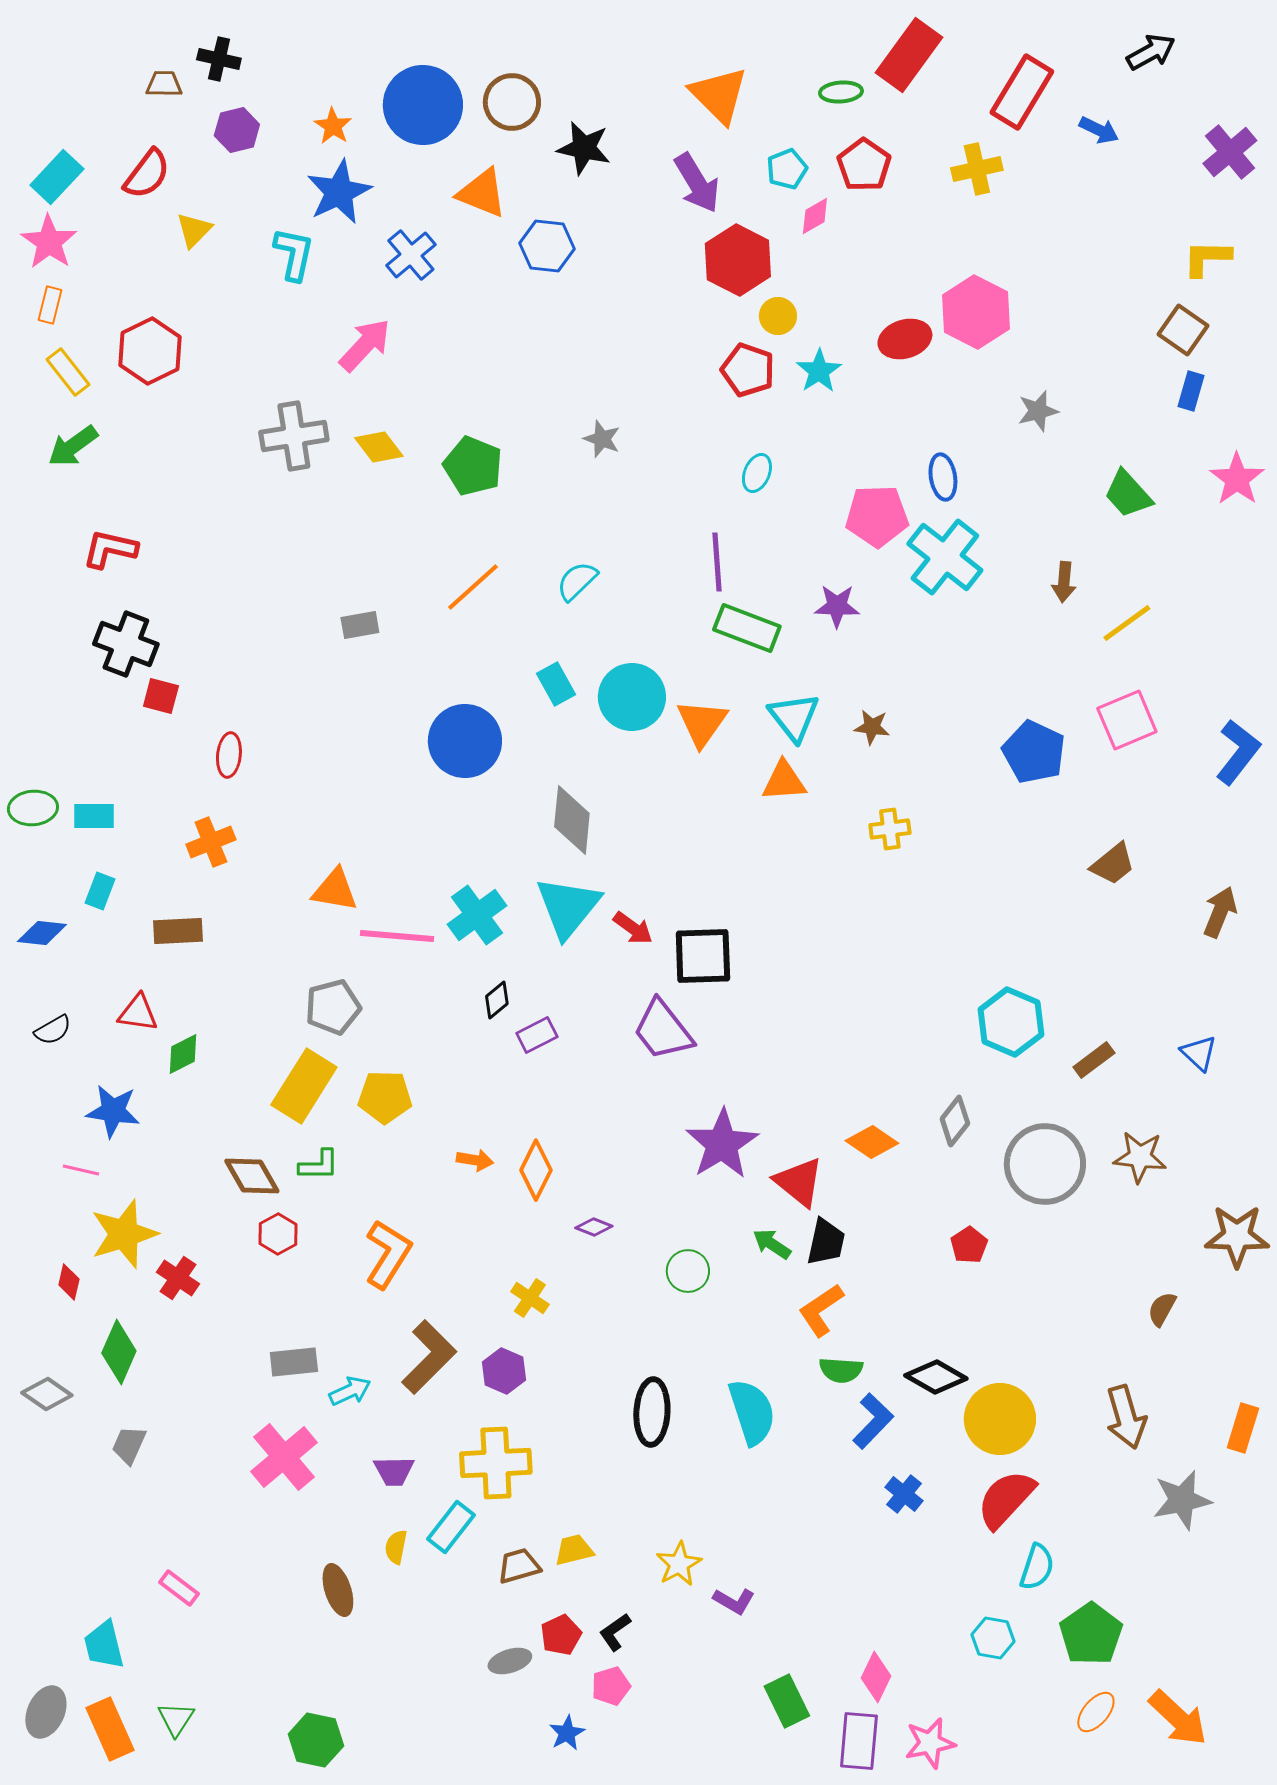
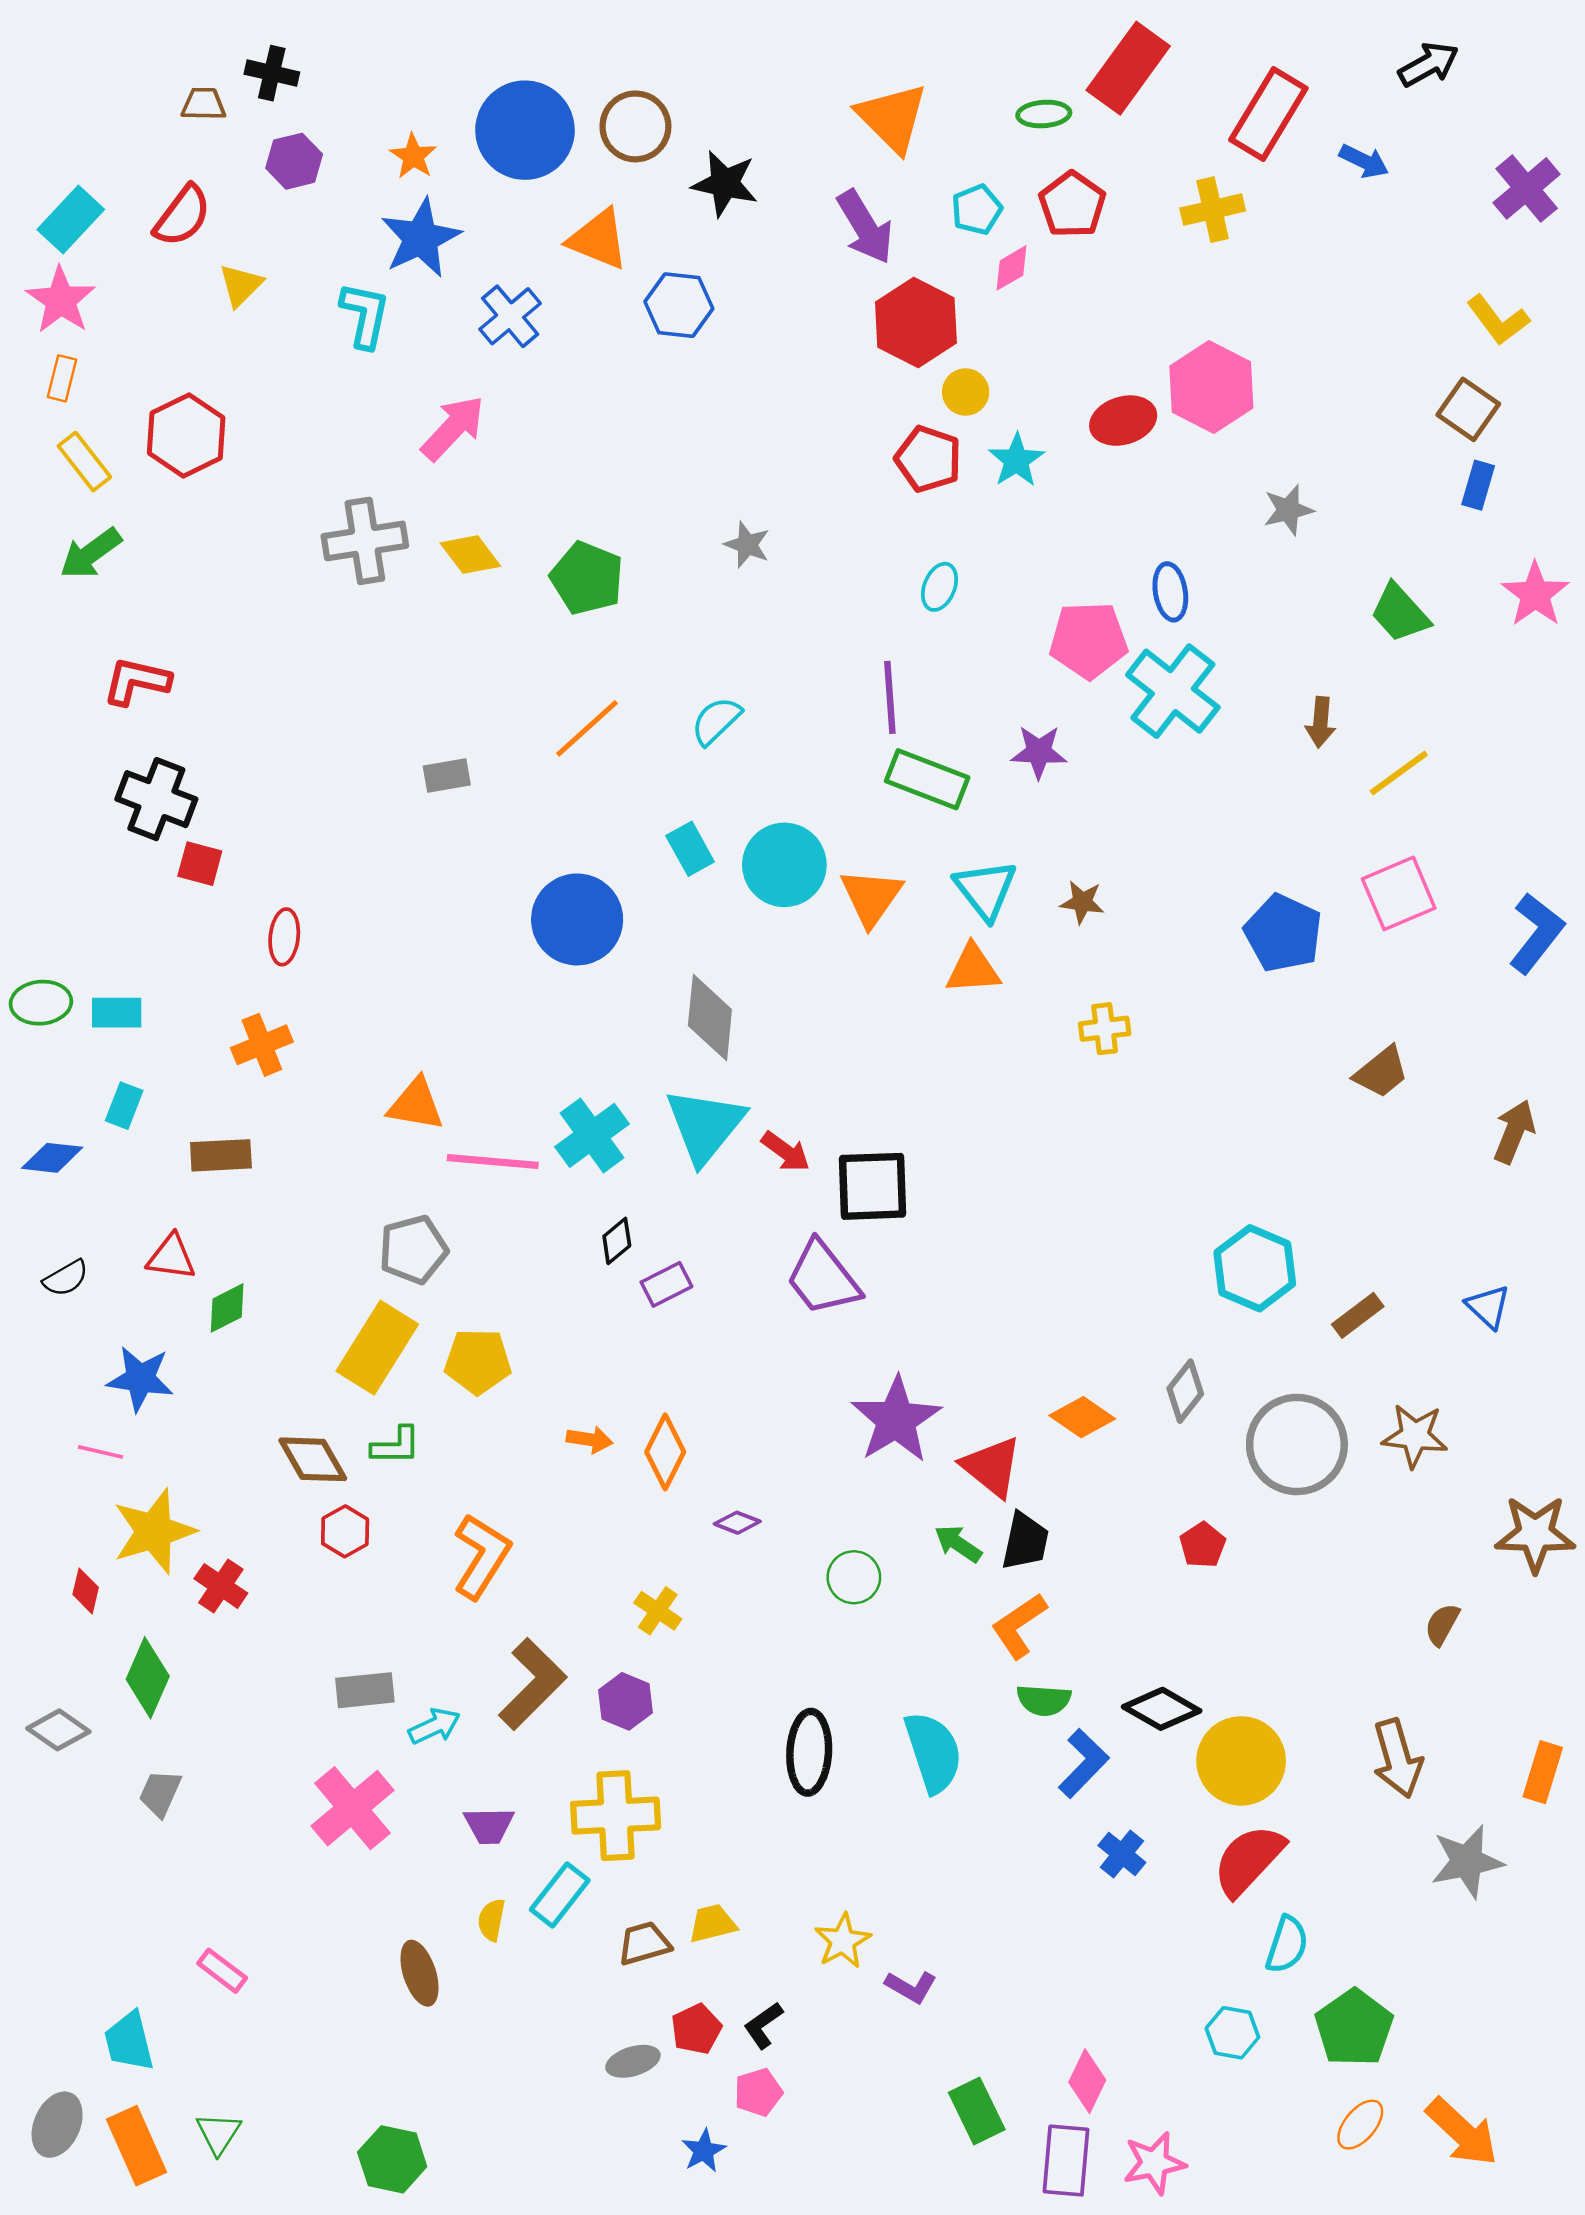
yellow L-shape: (1207, 258) -> (1498, 320), turned -128

